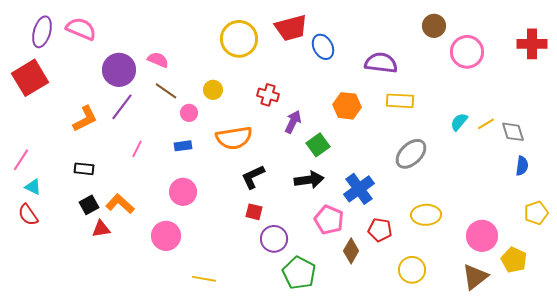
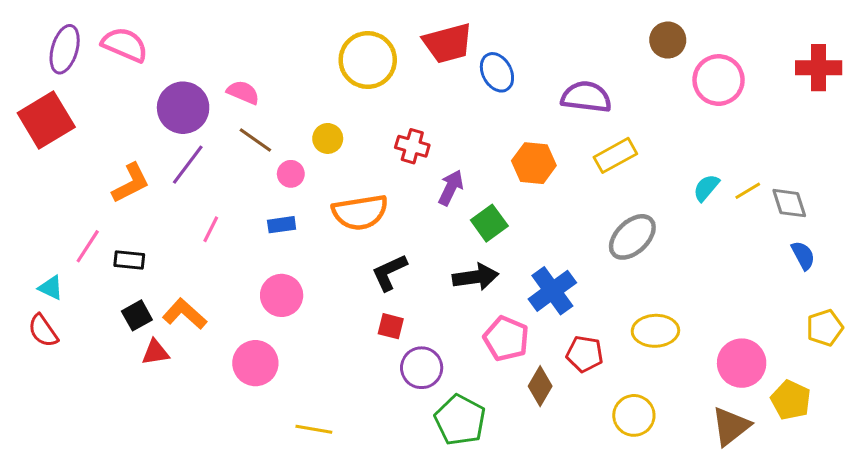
yellow rectangle: (400, 101) -> (615, 155), turned -32
pink line: (21, 160) -> (88, 246), moved
blue semicircle: (522, 166) -> (803, 255), turned -36

